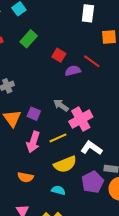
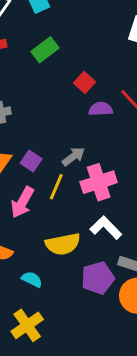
gray arrow: (61, 105) -> (73, 156), turned 98
yellow line: (58, 138) -> (56, 187), moved, turned -54
cyan semicircle: (58, 190) -> (32, 279), moved

